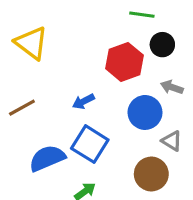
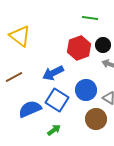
black circle: (162, 45) -> (103, 45), moved
blue arrow: (83, 101) -> (53, 73), size x1.5
blue circle: (145, 112) -> (86, 90), moved

